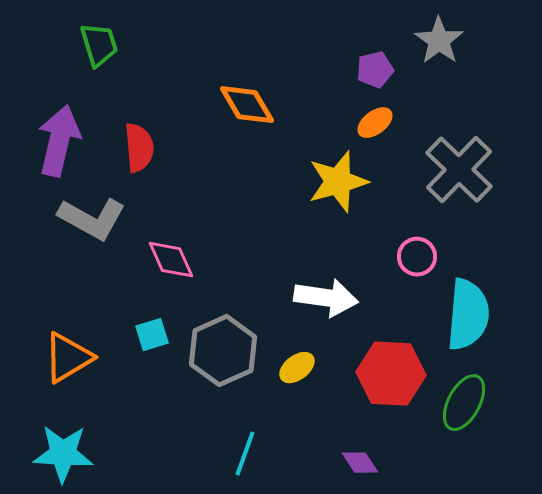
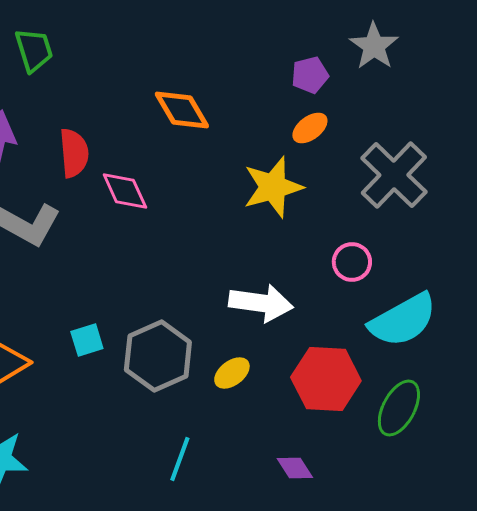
pink diamond: (171, 260) -> (125, 191), moved
cyan semicircle: (468, 315) -> (403, 320), turned 56

